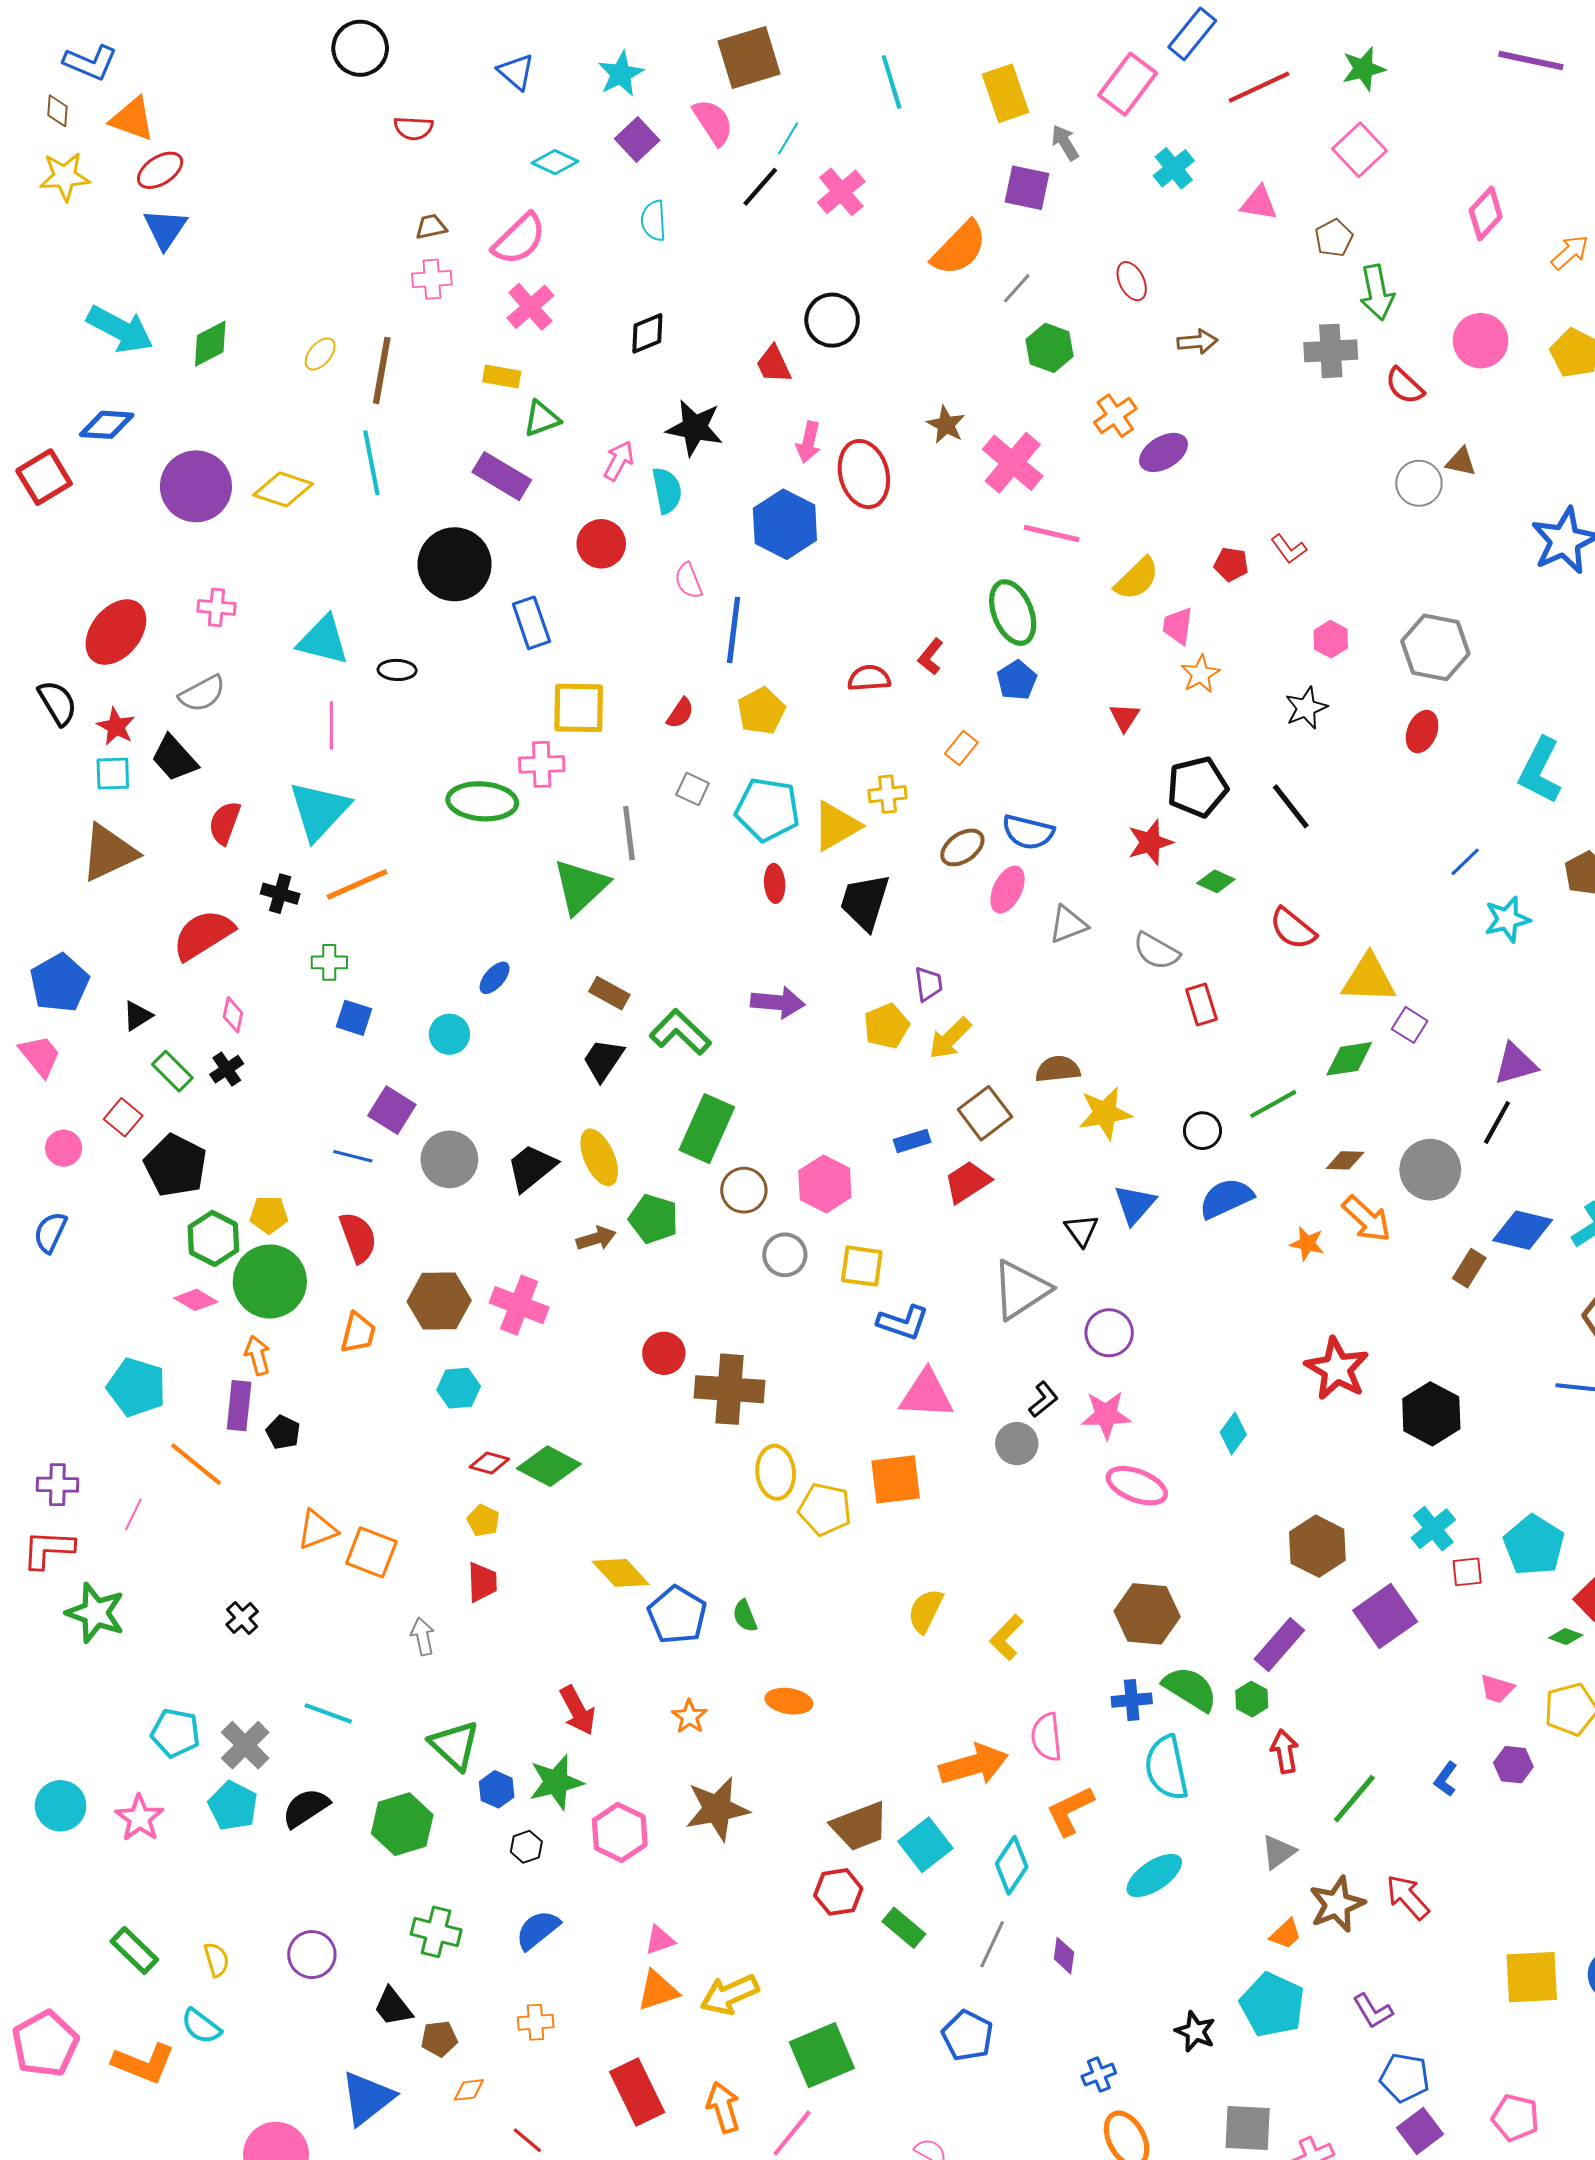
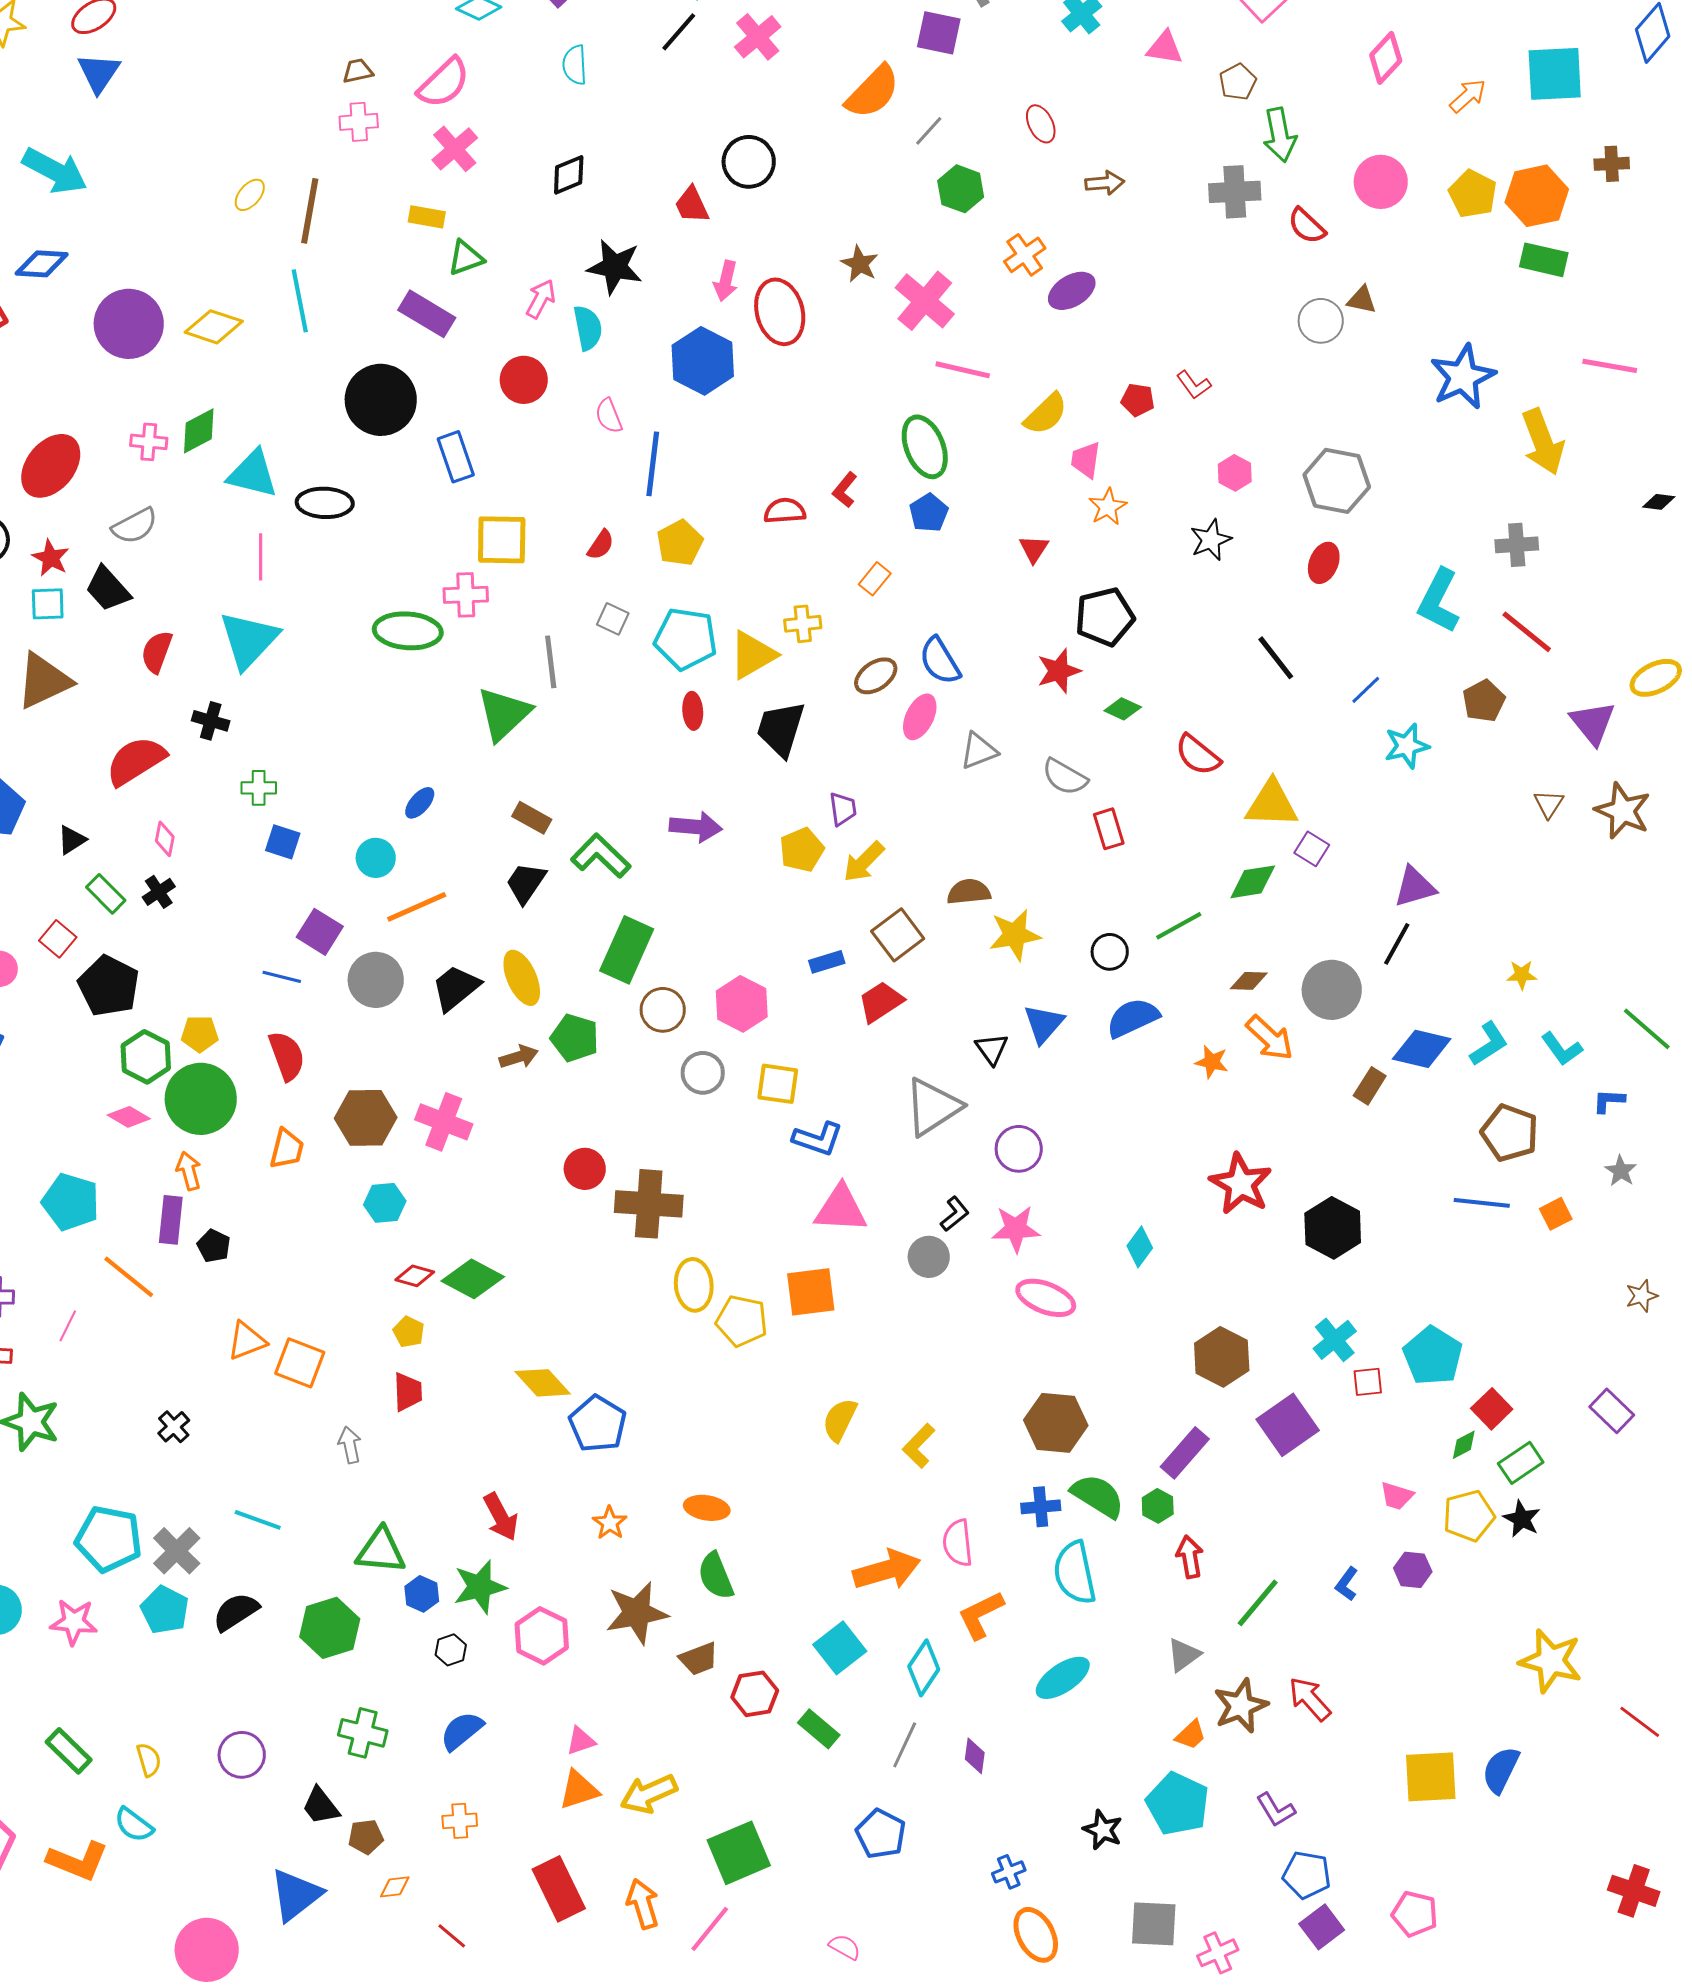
green diamond: (210, 344) -> (199, 431), moved
black ellipse: (397, 670) -> (325, 503), size x1.5
black line: (1291, 806) -> (1276, 658), moved
blue semicircle: (1028, 832) -> (940, 661), turned 45
orange line: (357, 884) -> (417, 907), moved
green semicircle: (745, 1616) -> (716, 1576), moved, size x1.5
green diamond: (1566, 1636) -> (1464, 1445), turned -48
cyan pentagon: (175, 1733) -> (109, 1539), size x1.4
green triangle: (455, 1745) -> (381, 1551), turned -38
pink star: (140, 1818) -> (74, 1622), turned -30
brown trapezoid: (860, 1826) -> (699, 1659), moved, size x0.7

